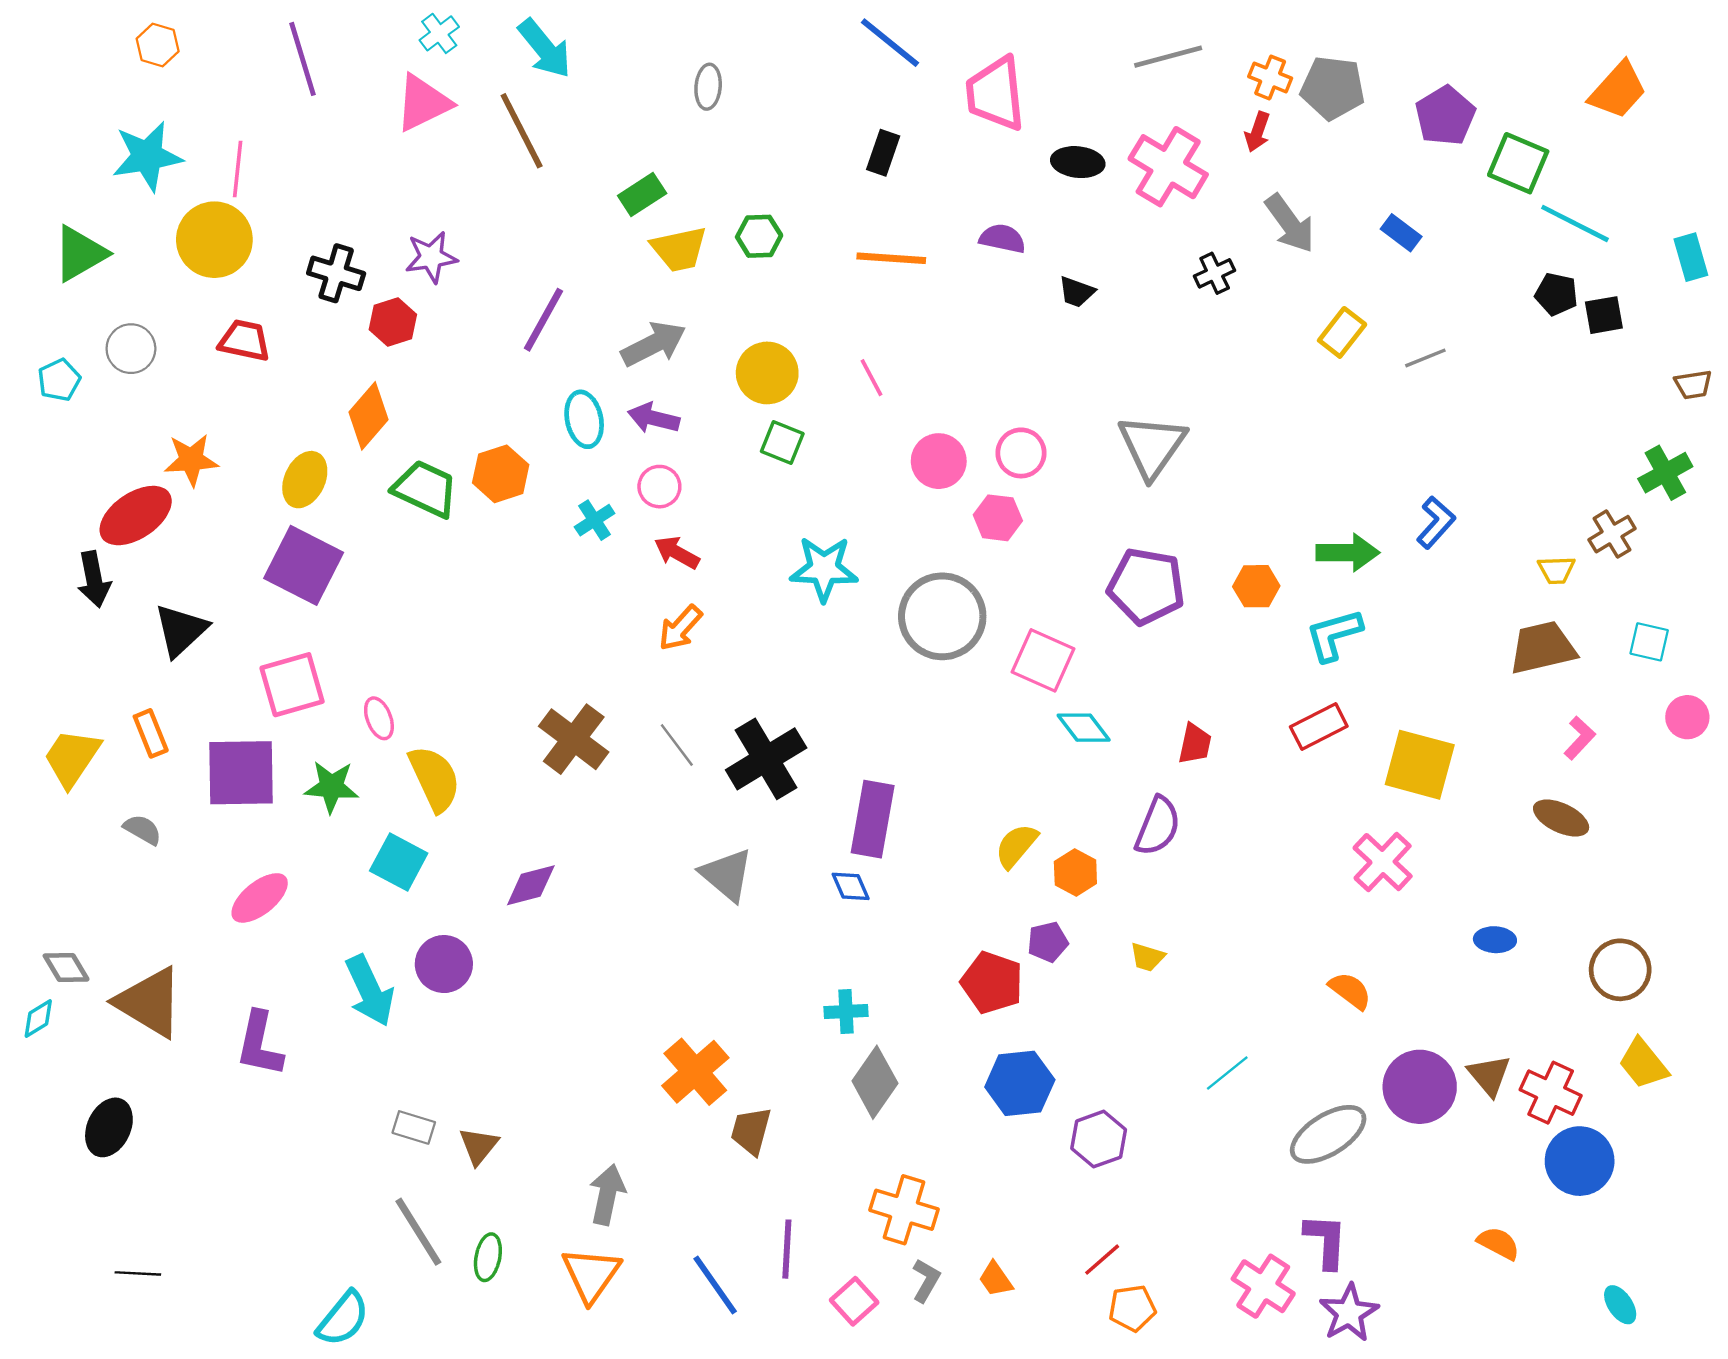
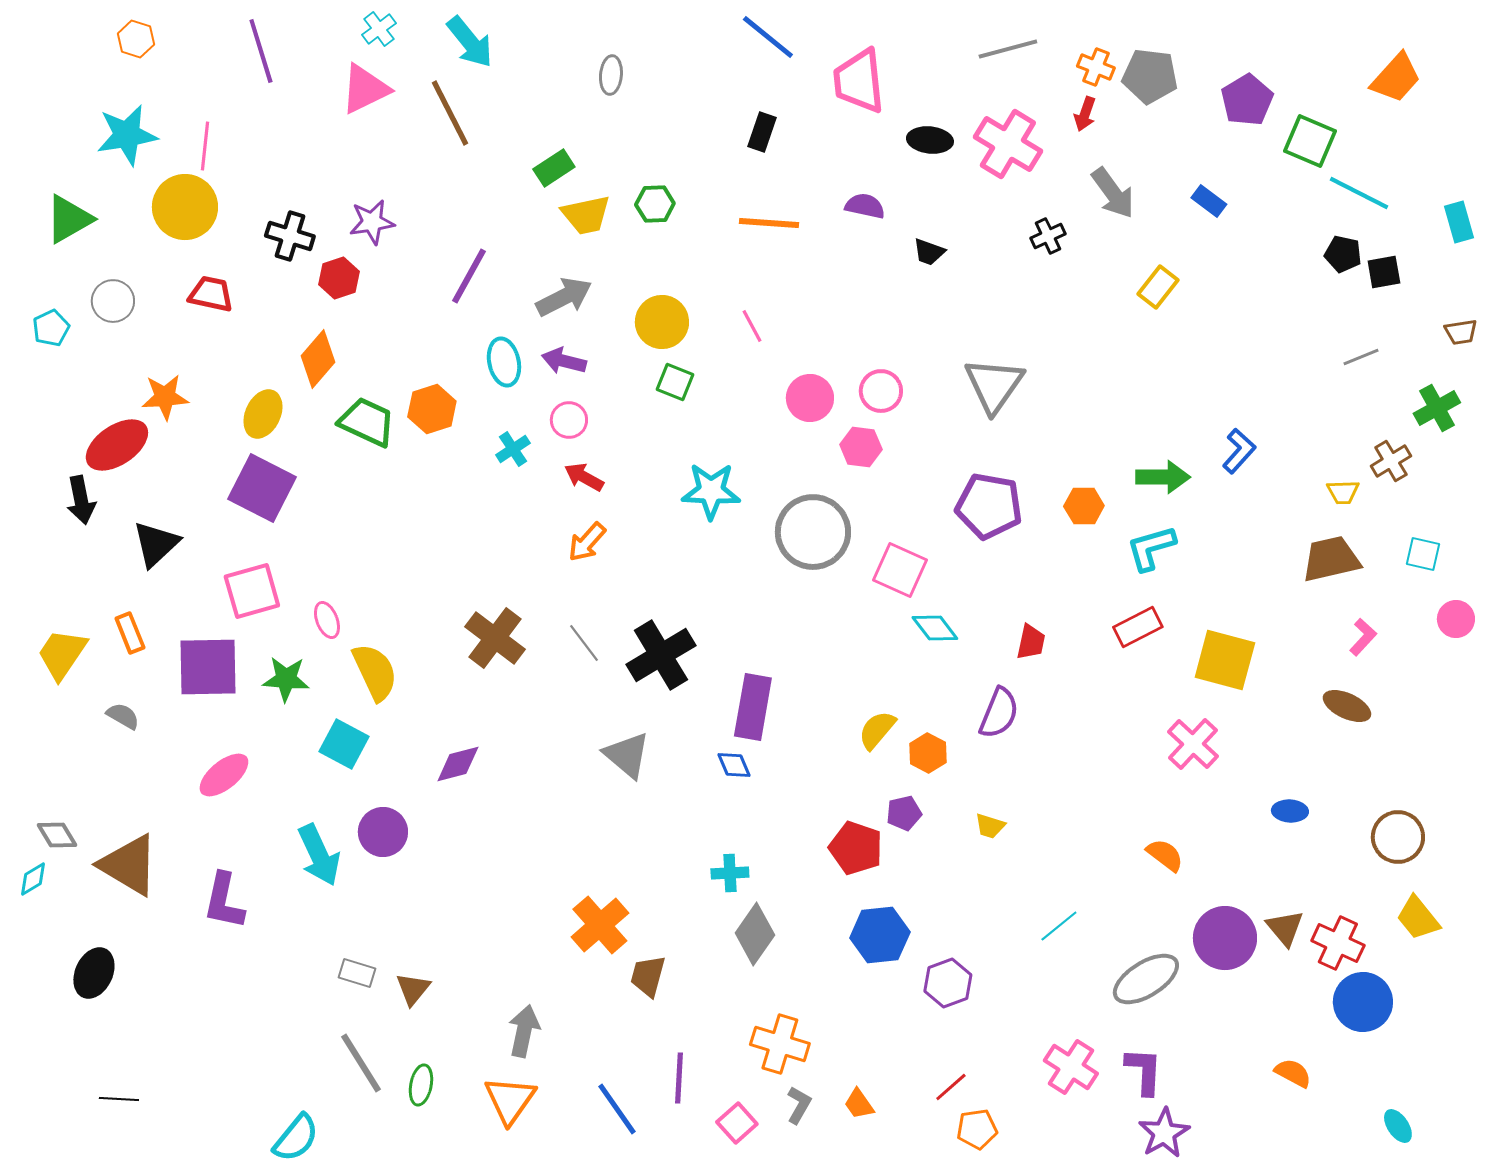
gray line: (1425, 358) -> (1361, 357), moved
pink cross: (1263, 1286) -> (1071, 1067), moved

